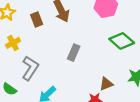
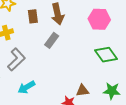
gray rectangle: (74, 53) -> (52, 40), moved

